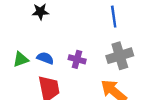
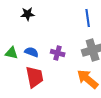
green triangle: (21, 59) -> (12, 53), turned 32

